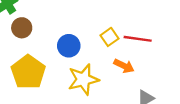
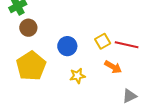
yellow star: (83, 79) -> (78, 76), size x0.6

